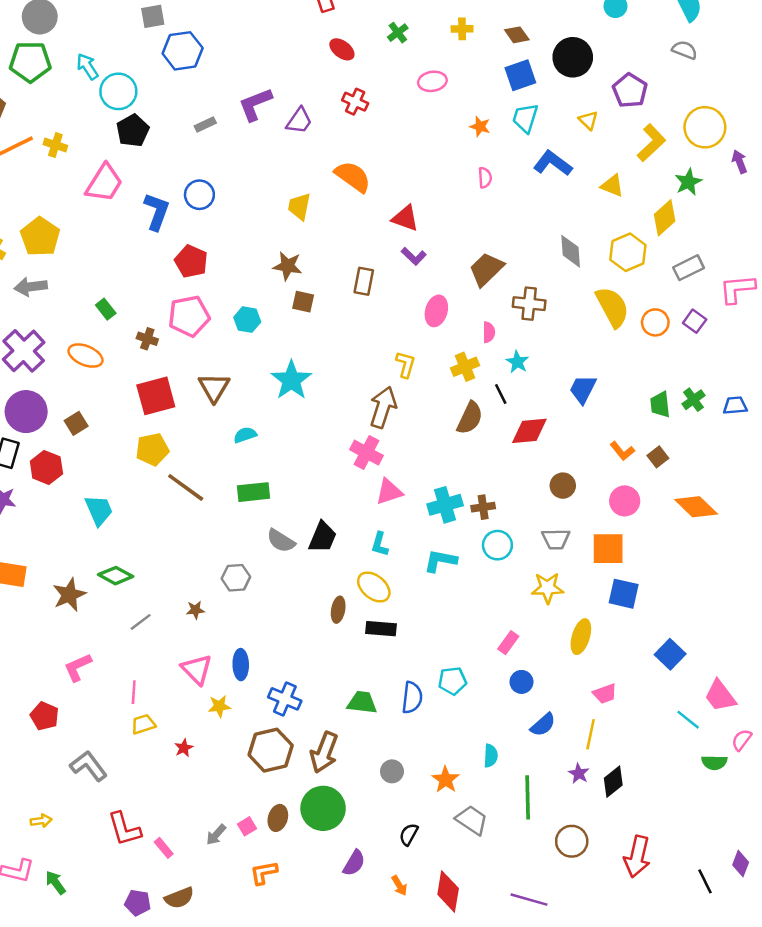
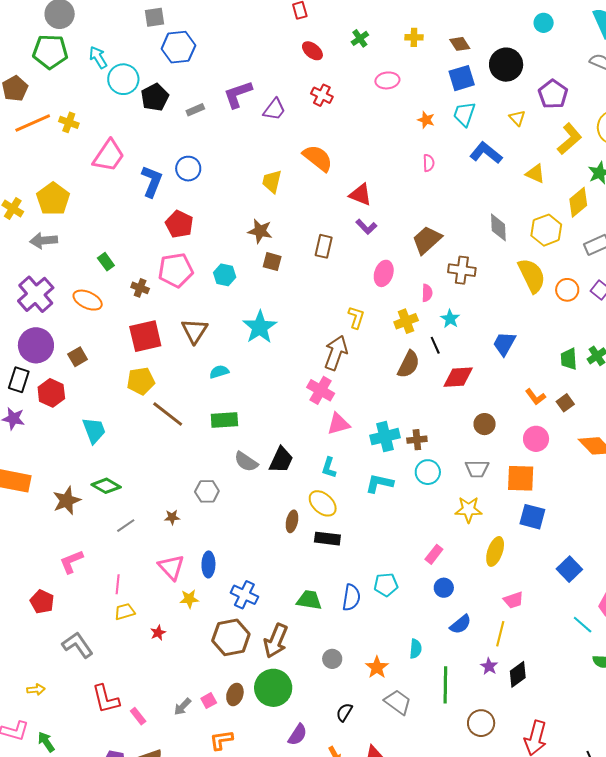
black pentagon: (133, 131) -> (155, 97), moved

